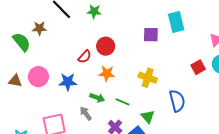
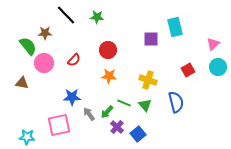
red semicircle: (85, 57) -> (74, 60), moved
red square: (198, 67) -> (188, 70), moved
pink circle: (38, 77) -> (44, 63), moved
blue star: (68, 82) -> (72, 97), moved
green arrow: (97, 98) -> (107, 112), moved, turned 112
green triangle: (148, 117) -> (145, 105), moved

